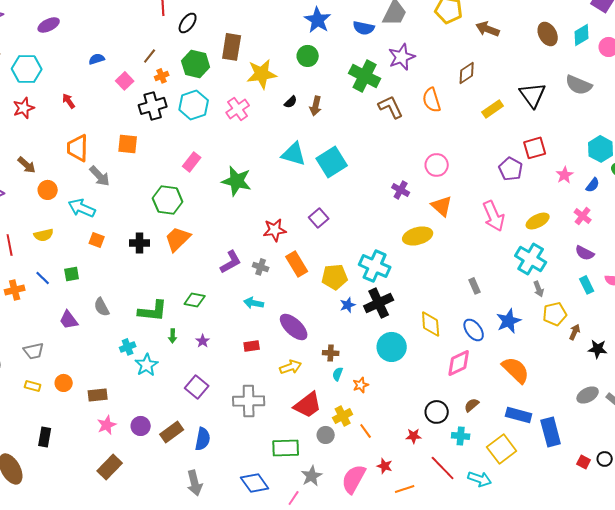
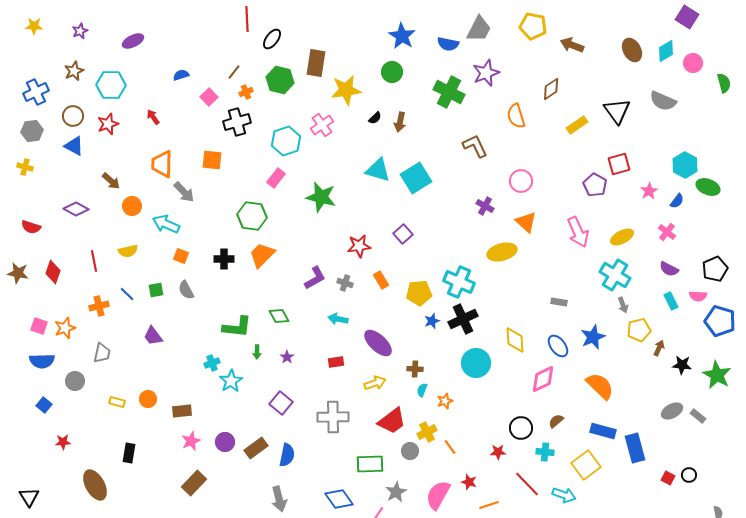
cyan hexagon: (194, 105) -> (286, 141), moved
brown L-shape: (391, 107) -> (475, 146), moved
orange rectangle: (297, 264) -> (381, 280), size x0.7
gray rectangle: (475, 286) -> (559, 302), turned -56
green diamond: (195, 300) -> (279, 316), turned 50
gray semicircle: (102, 307) -> (186, 290), moved
gray trapezoid: (34, 351) -> (102, 353), moved, turned -65

